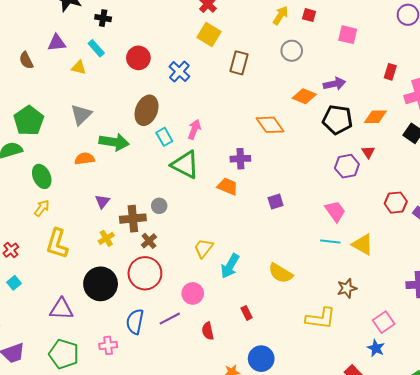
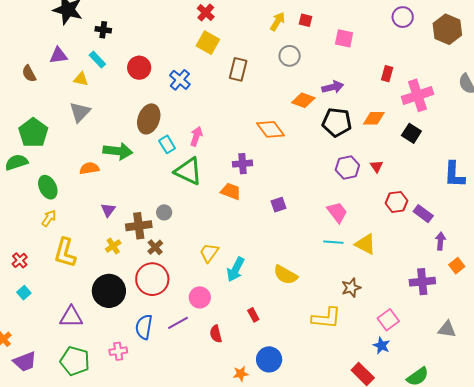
gray triangle: (81, 115) -> (80, 112), moved
red triangle: (368, 152) -> (377, 166), moved

